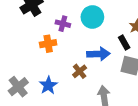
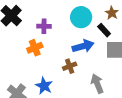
cyan circle: (92, 17) -> (81, 17), moved
brown cross: (80, 71) -> (70, 66), turned 32

